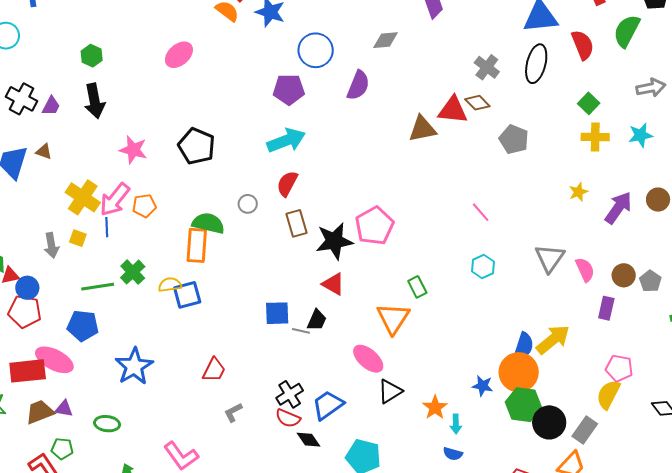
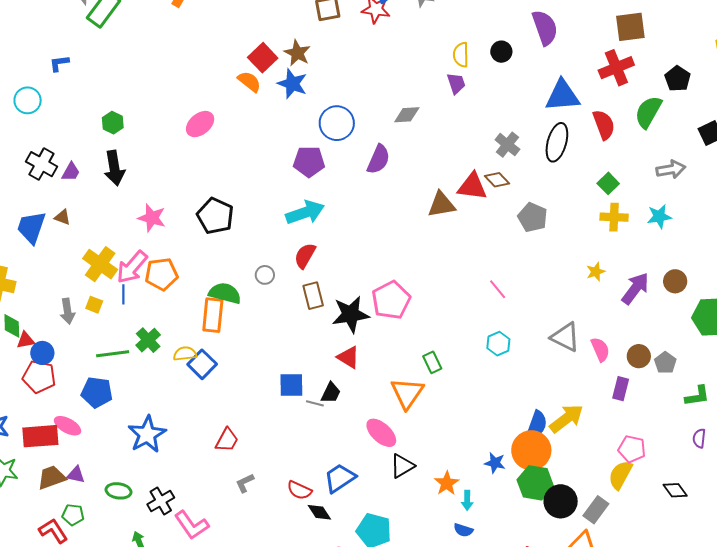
orange pentagon: (144, 206) -> (161, 274), size x1.4
gray triangle: (550, 258) -> (565, 337), turned -40
blue square: (187, 295) -> (202, 364), turned -32
pink ellipse: (54, 360) -> (68, 426), size x0.7
black cross: (290, 394) -> (161, 501), moved

